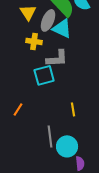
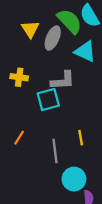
cyan triangle: (62, 28) -> (85, 51), moved
yellow cross: (34, 41) -> (19, 77), moved
gray line: (50, 136) -> (55, 151), moved

